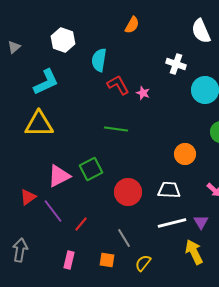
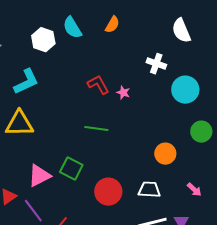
cyan semicircle: (99, 60) -> (72, 28), moved, turned -40
green square: (91, 169) -> (71, 169), turned -35

